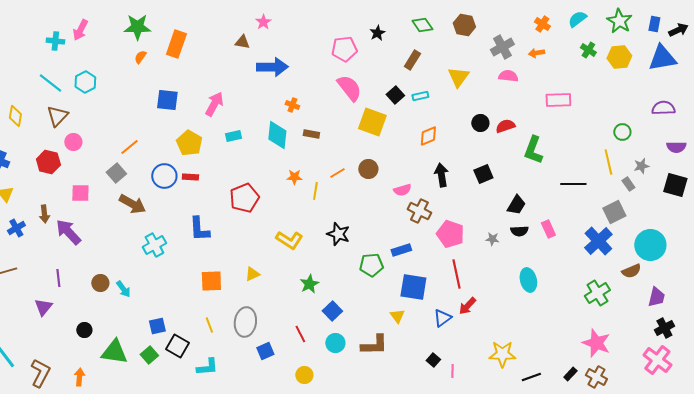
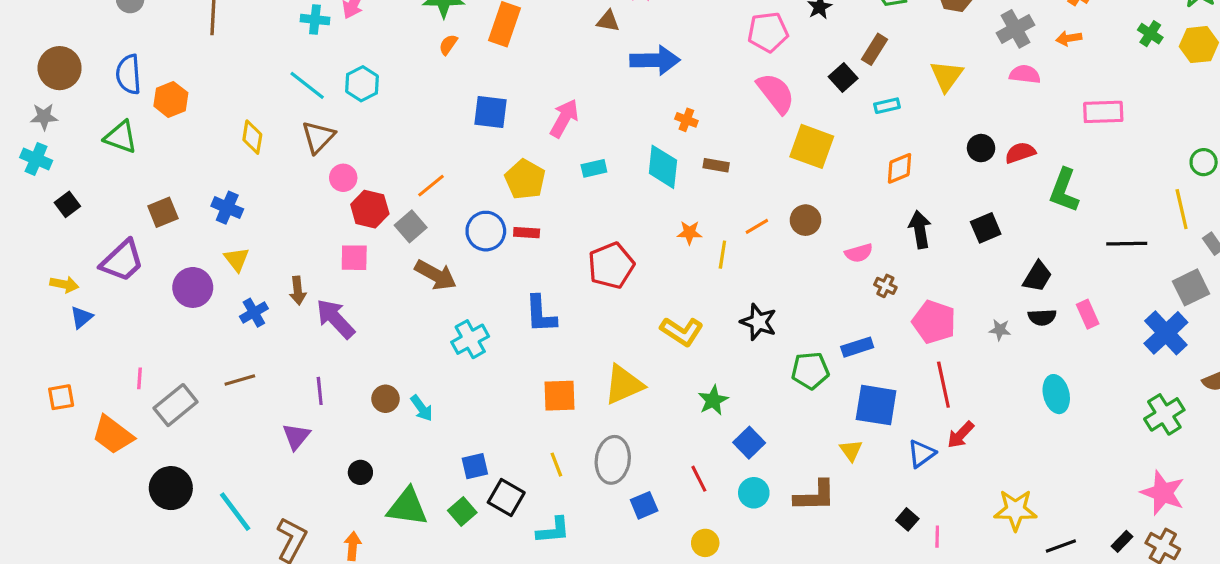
black square: (395, 95) -> (843, 77), moved
red hexagon: (48, 162) -> (370, 209), moved
brown cross: (419, 211) -> (885, 286), size x0.6
yellow triangle: (252, 274) -> (624, 385), size x1.8

